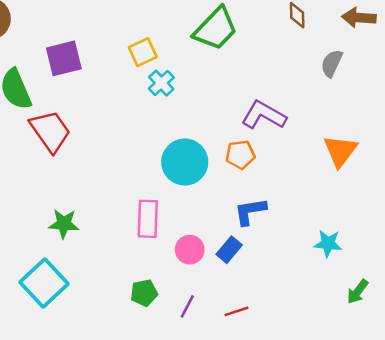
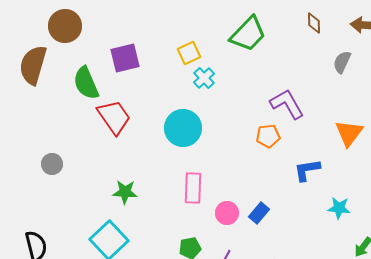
purple L-shape: (264, 115) -> (287, 104), turned 30
cyan circle: (185, 162) -> (183, 128), moved
blue L-shape: (250, 211) -> (307, 170), moved

